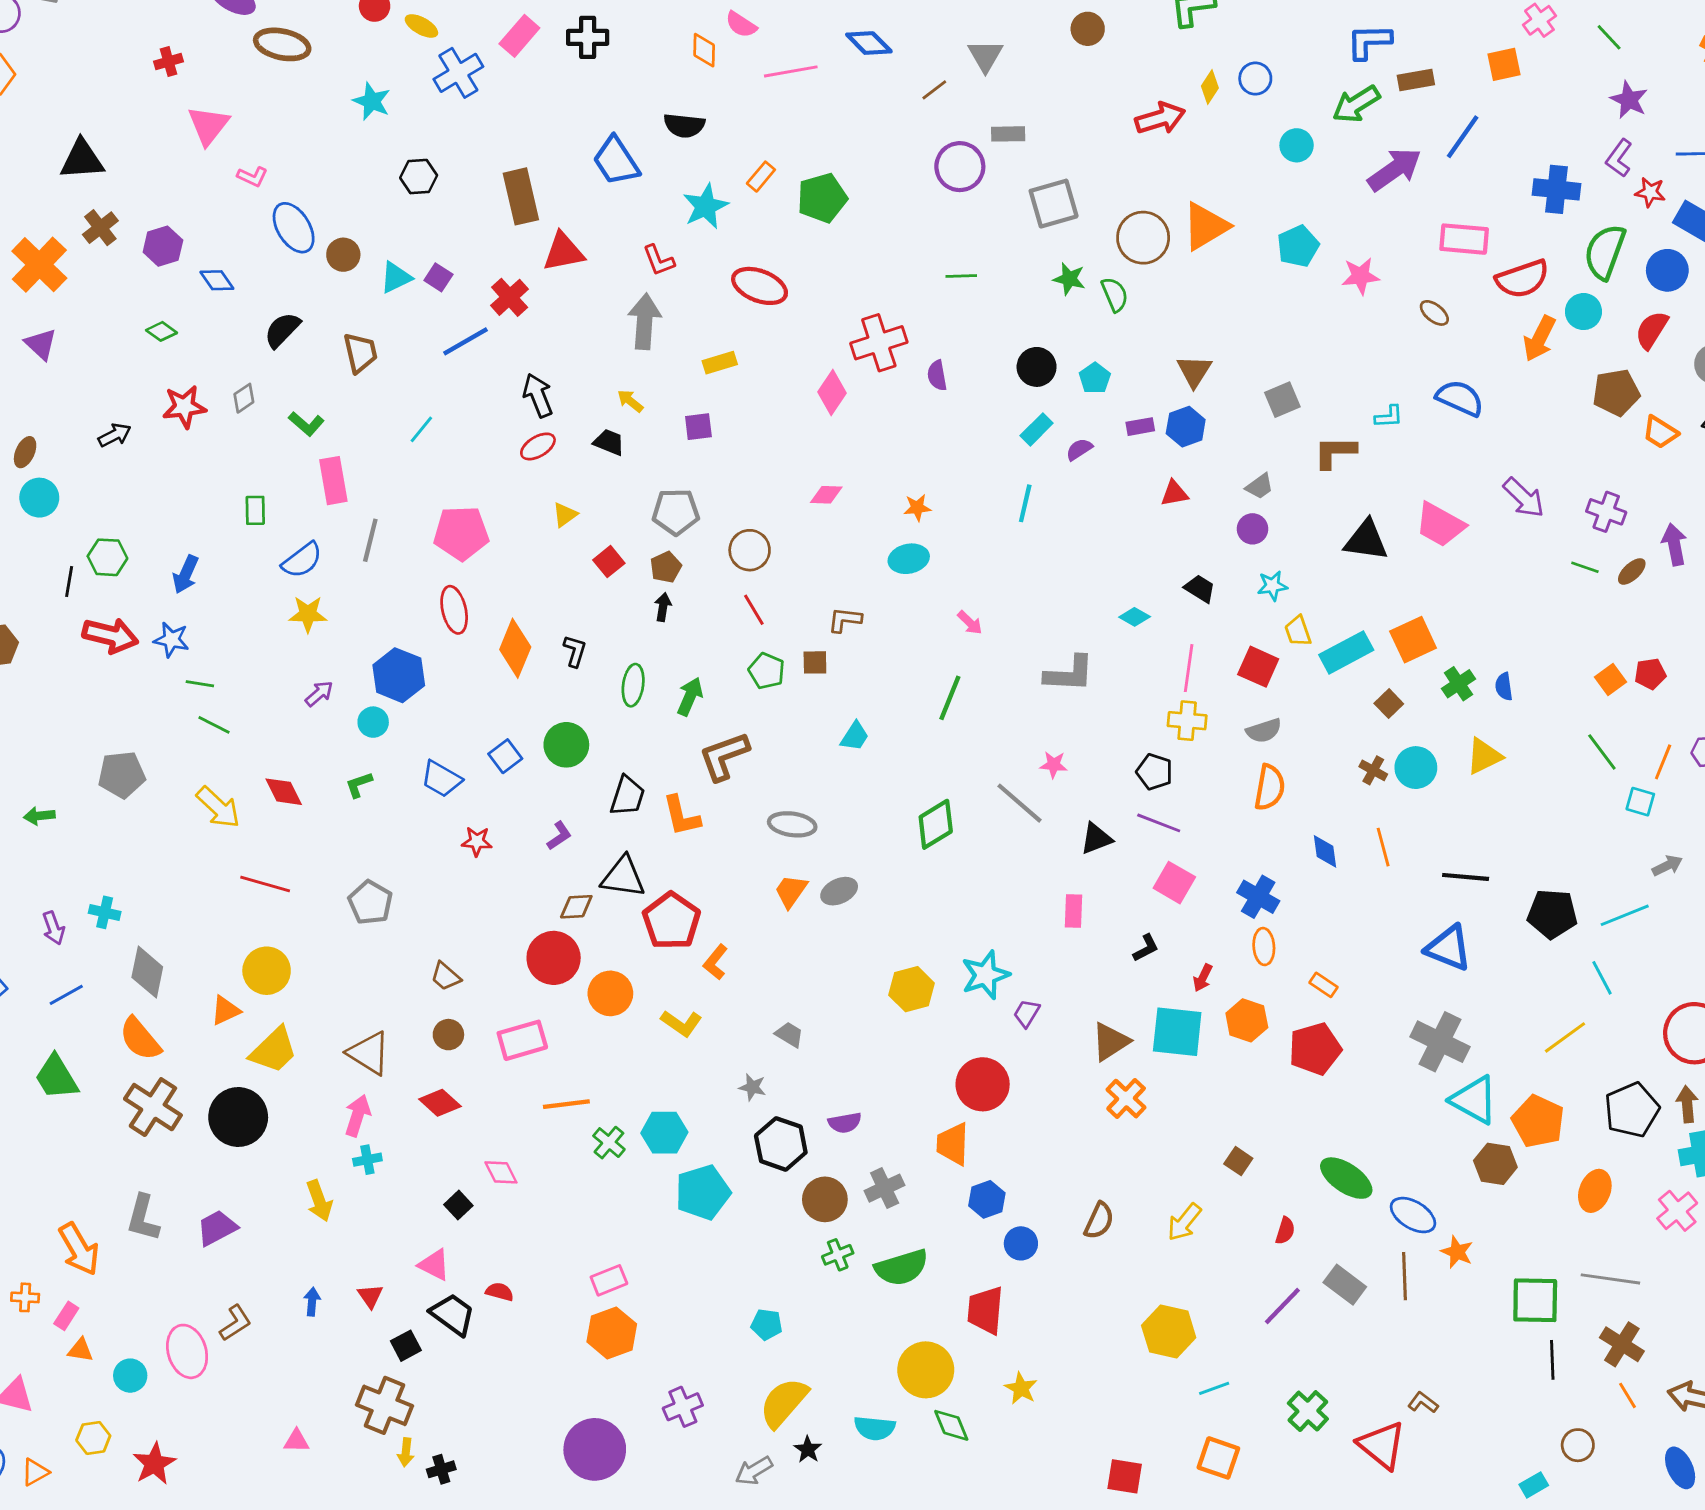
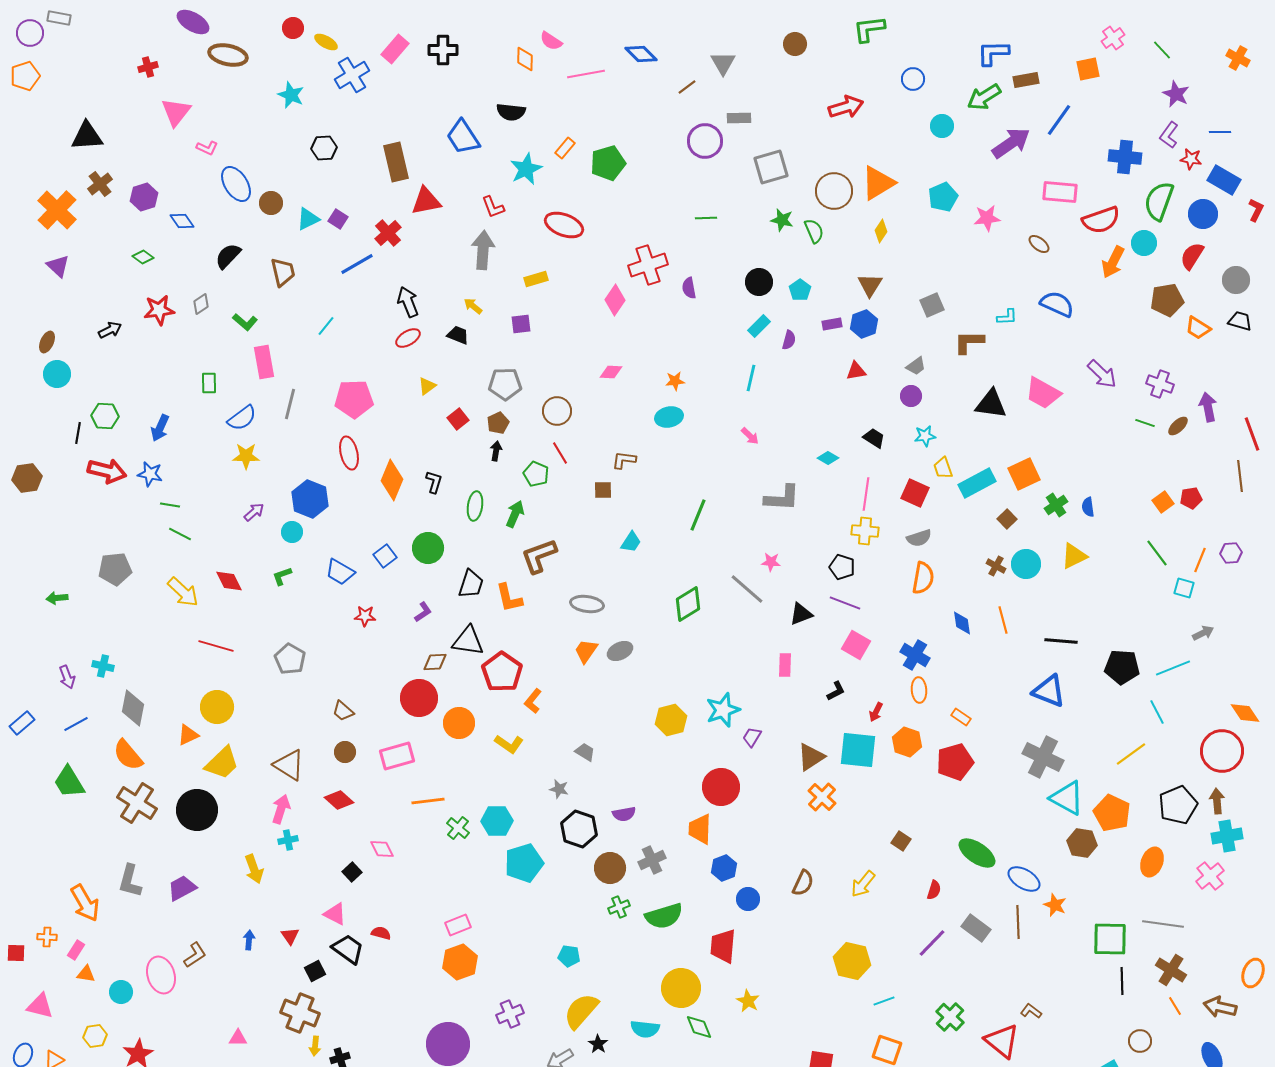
yellow diamond: (1210, 87) -> (881, 231), moved
purple semicircle: (1079, 449) -> (789, 340), turned 138
pink arrow: (970, 623) -> (750, 436), moved
green pentagon: (767, 671) -> (536, 474), moved

